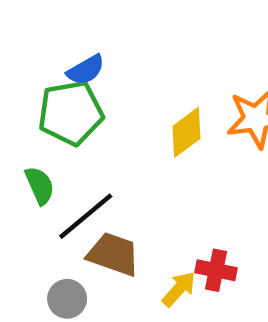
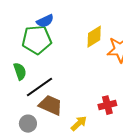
yellow diamond: (186, 132) -> (94, 37), moved
red cross: (216, 270) -> (107, 105), moved, turned -30

